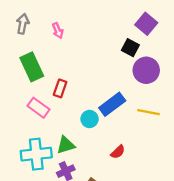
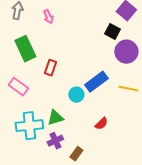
pink rectangle: (39, 108) -> (18, 87), moved

